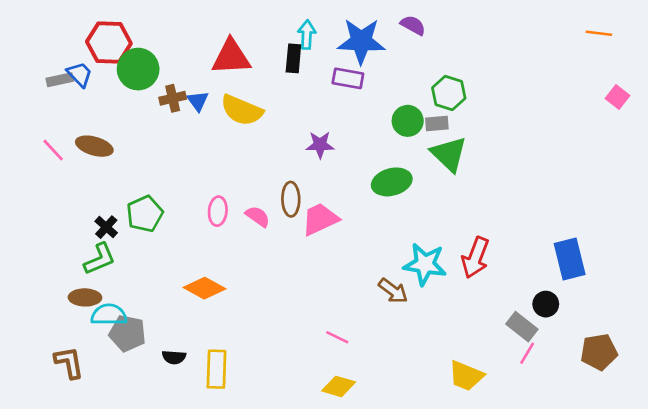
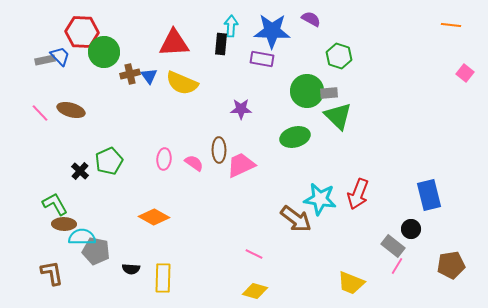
green hexagon: (449, 93) -> (339, 56), moved
green circle: (408, 121) -> (307, 91), size x1.4
green L-shape: (100, 259) -> (55, 204), moved, turned -96
brown arrow: (393, 291) -> (296, 219), size x1.4

